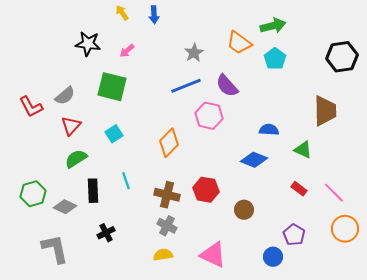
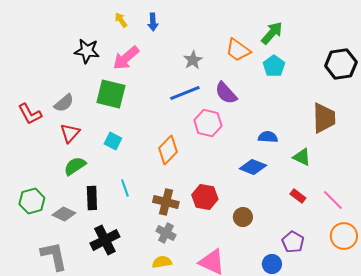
green arrow: (273, 26) -> (272, 33), turned -35
pink arrow: (127, 51) -> (126, 58), size x1.8
cyan square: (114, 134) -> (113, 141), turned -30
black cross: (106, 233) -> (105, 240), size x1.6

